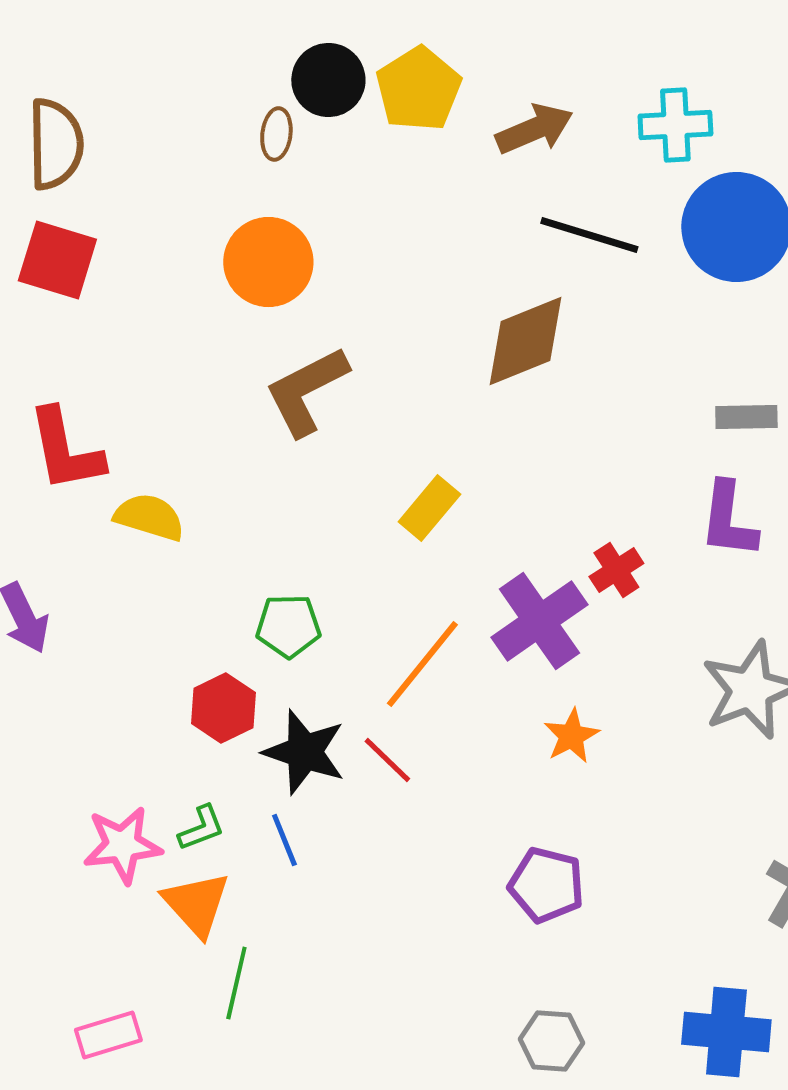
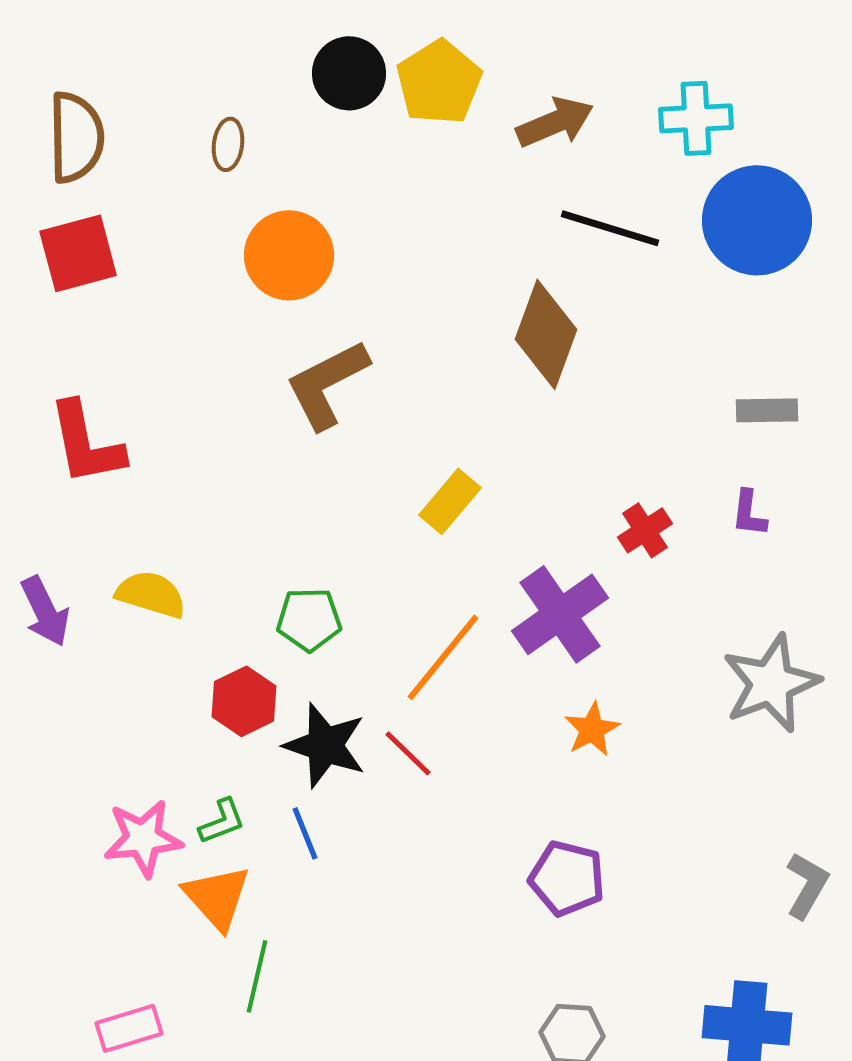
brown ellipse: (276, 134) -> (228, 144), moved
red square: (57, 260) -> (78, 253), turned -32
brown diamond: (525, 341) -> (546, 334), turned -48
yellow semicircle: (149, 517) -> (151, 594), moved
purple L-shape: (728, 520) -> (749, 513), size x0.6
red cross: (616, 570) -> (645, 530), moved

